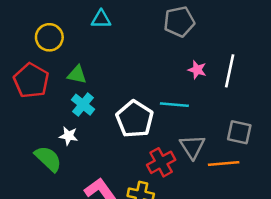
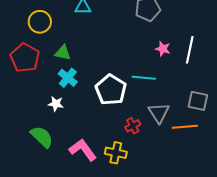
green semicircle: (48, 159) -> (42, 137), moved
red cross: (161, 162) -> (133, 126), size x0.7

